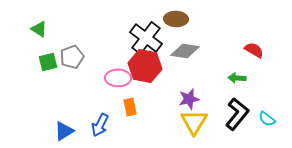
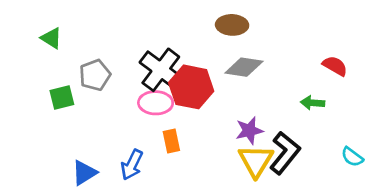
black cross: (146, 38) -> (161, 70), moved
green square: (48, 62) -> (62, 98), moved
black L-shape: (237, 114) -> (285, 153), moved

